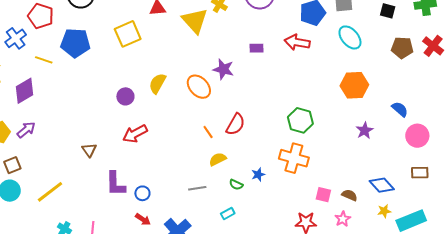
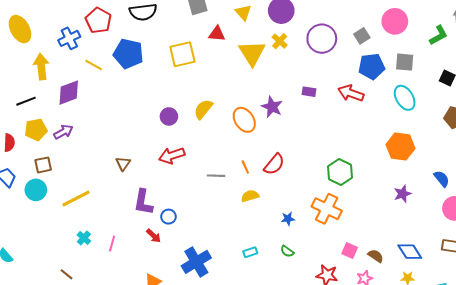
green semicircle: (236, 185) -> (287, 251), moved
gray line: (197, 188) -> (216, 176), moved
red arrow: (143, 219) -> (154, 236), moved

